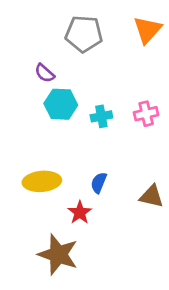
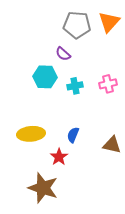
gray pentagon: (84, 34) -> (77, 25), moved
purple semicircle: (45, 73) -> (63, 54), moved

